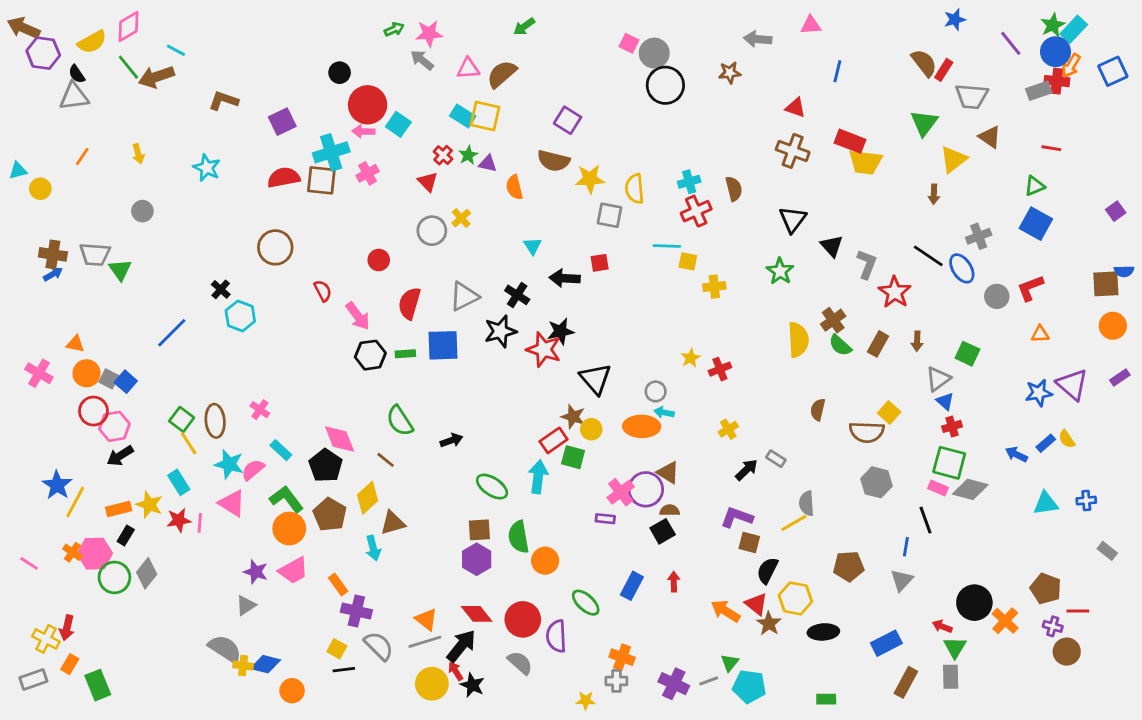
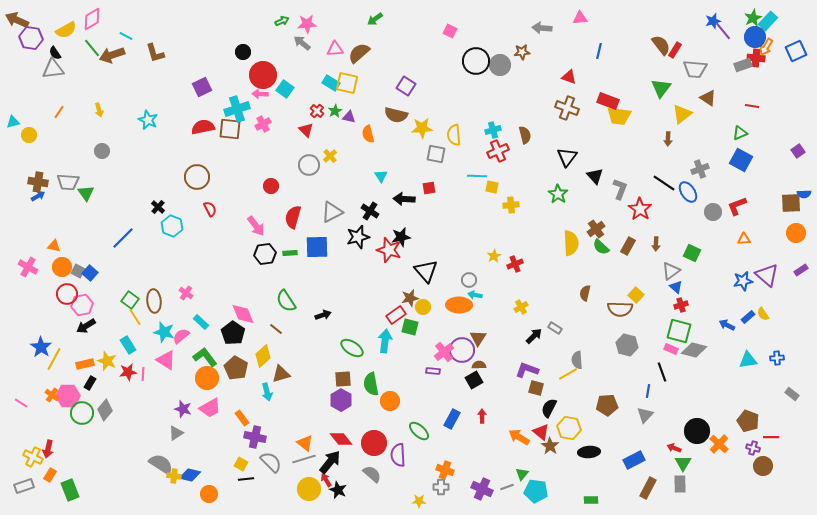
blue star: (955, 20) -> (713, 21), moved
gray circle: (654, 53) -> (500, 65), moved
brown L-shape: (224, 101) -> (155, 53), moved, turned -125
red semicircle: (323, 291) -> (210, 209), moved
brown star: (573, 417) -> (410, 298), turned -30
brown triangle: (668, 473) -> (478, 338), turned 30

